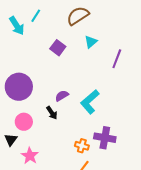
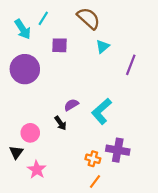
brown semicircle: (78, 16) -> (89, 18), turned 75
purple square: (58, 48) -> (59, 45), moved, turned -35
purple circle: (19, 87) -> (25, 69), moved

